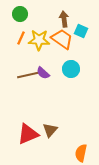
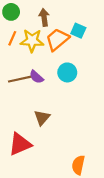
brown arrow: (64, 19) -> (44, 17), moved
orange trapezoid: (62, 39) -> (57, 39), turned -75
brown triangle: (50, 130) -> (42, 118), moved

